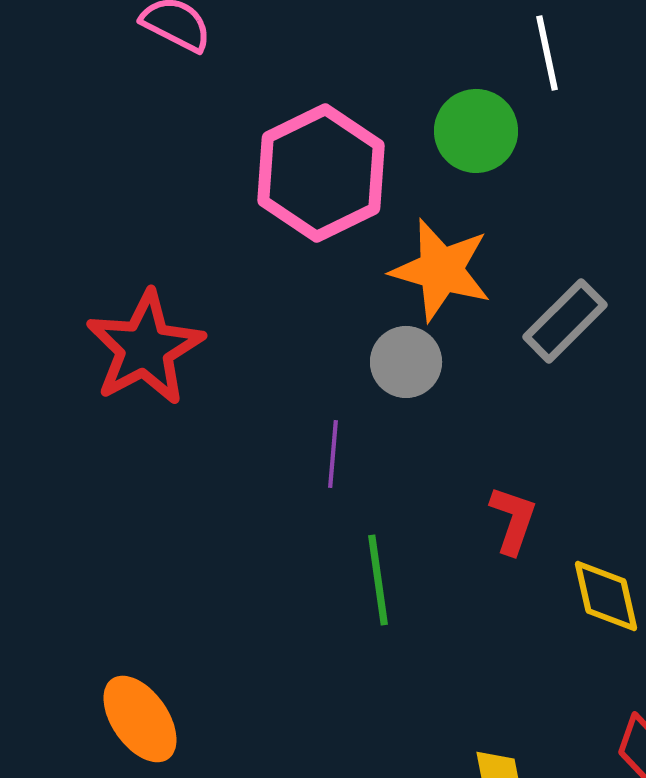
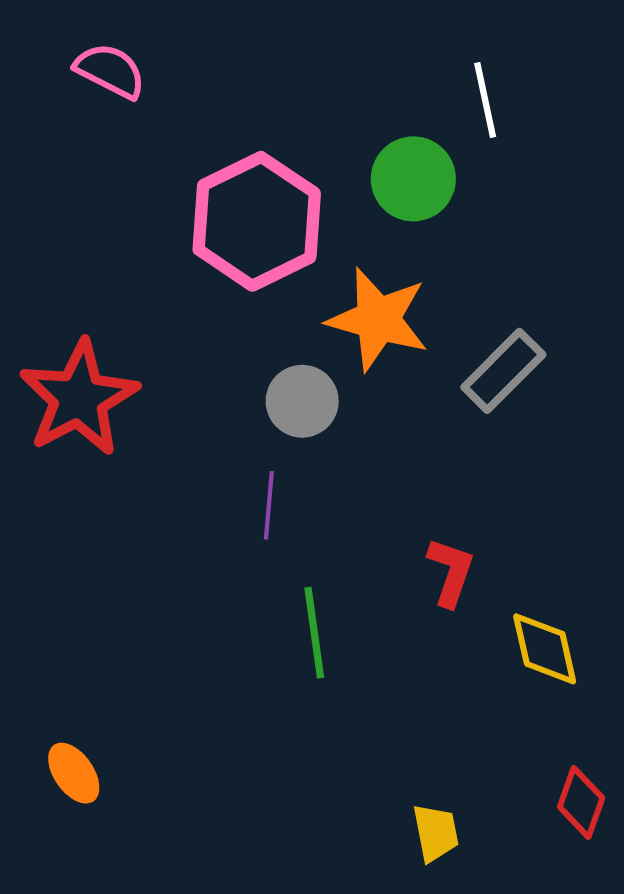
gray circle: (406, 362) -> (302, 401), moved
orange ellipse: (140, 719) -> (74, 773), size x0.7

